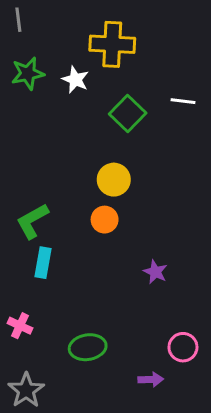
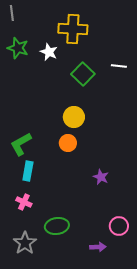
green star: (28, 73) -> (18, 48), turned 30
pink cross: (20, 326) -> (24, 202), moved
gray star: (26, 390) -> (25, 243), moved

